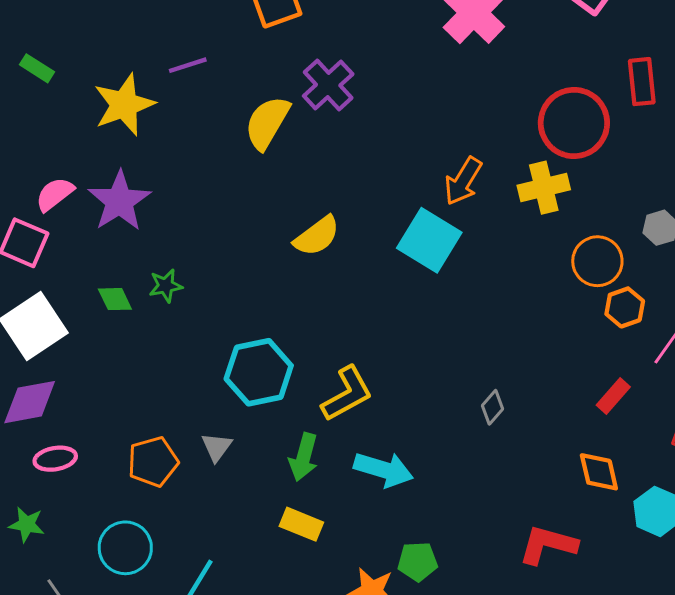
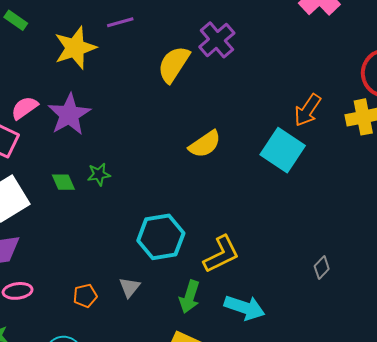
orange pentagon: (153, 462) -> (85, 296), size x0.7

